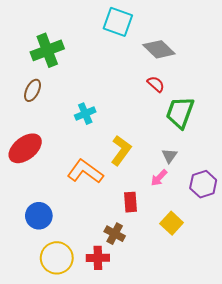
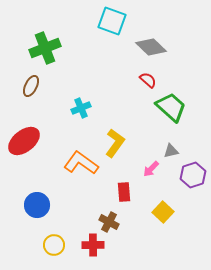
green trapezoid: (180, 112) -> (171, 107), turned 112
gray triangle: (169, 156) -> (171, 151), moved, turned 42
yellow circle: (57, 258) -> (54, 245), size x0.7

